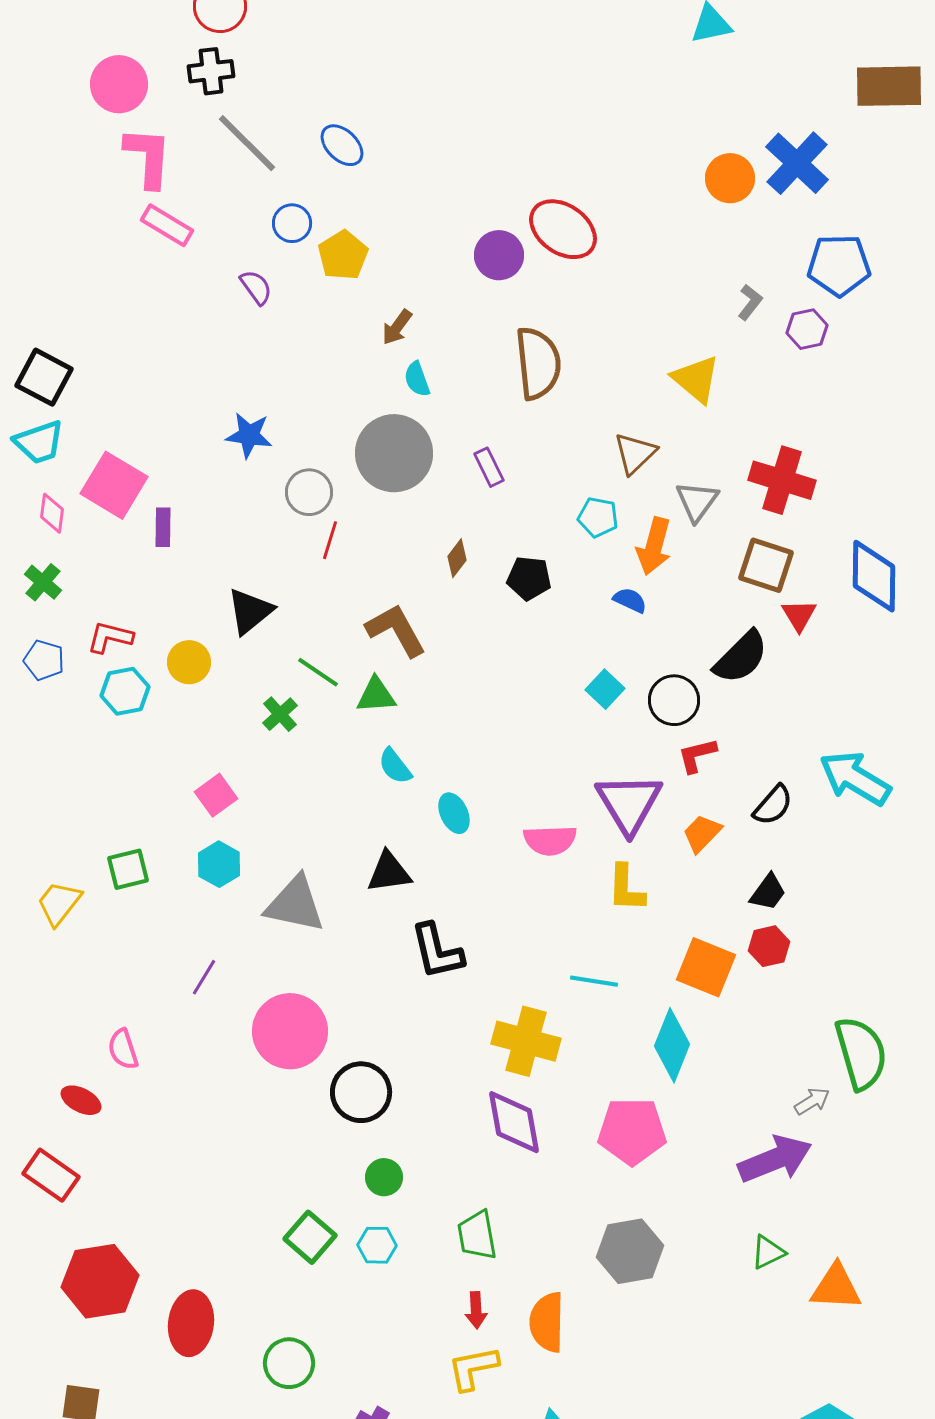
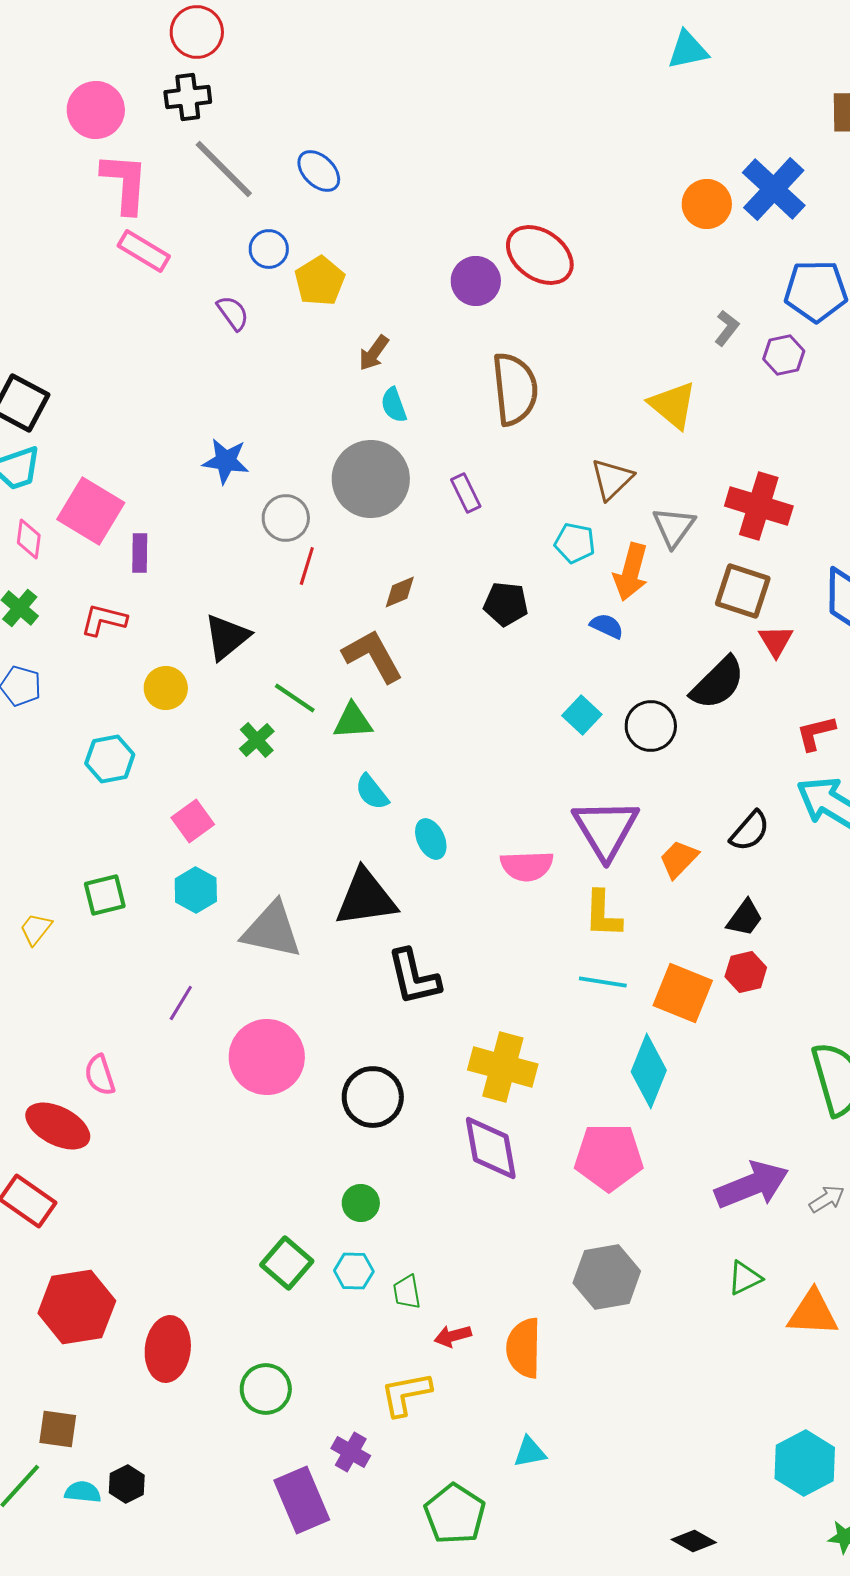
brown diamond: (457, 558) -> (400, 592), moved, turned 30
red L-shape: (110, 637) -> (104, 620), moved
cyan hexagon: (125, 691) -> (110, 759), moved
red L-shape: (697, 755) -> (816, 733), moved
black triangle: (389, 872) -> (366, 898), size x1.4
yellow trapezoid: (59, 903) -> (36, 929), size x0.7
cyan line: (594, 981) -> (603, 982), moved
black circle: (361, 1092) -> (373, 1097), moved
red ellipse: (81, 1100) -> (58, 1126), size x1.6
gray arrow: (812, 1101) -> (827, 1199), moved
green trapezoid: (477, 1235) -> (407, 1292), moved, size x0.7
red arrow: (476, 1310) -> (453, 1336), turned 78
yellow L-shape: (473, 1368) -> (406, 1394), moved

